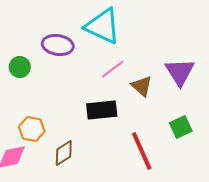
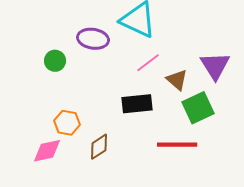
green square: (181, 127) -> (198, 108), moved, size x1.4
red line: (142, 151) -> (177, 145), turned -66

